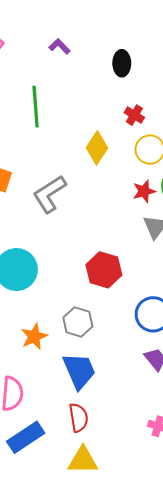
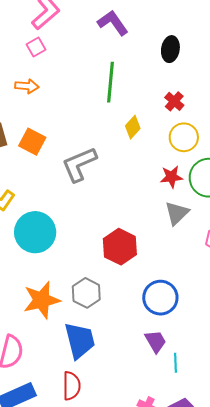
purple L-shape: (60, 46) -> (113, 23), size x1.5
green line: (36, 107) -> (111, 82), moved
yellow diamond: (97, 148) -> (133, 127), size x0.7
orange star: (34, 337) -> (42, 300), size x1.4

